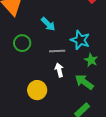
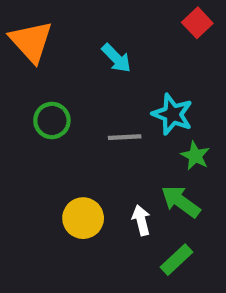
cyan arrow: (48, 24) -> (116, 58), moved
white arrow: (59, 70) -> (141, 220), moved

